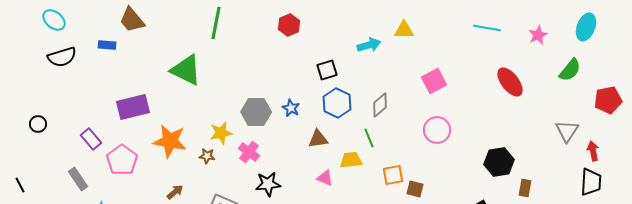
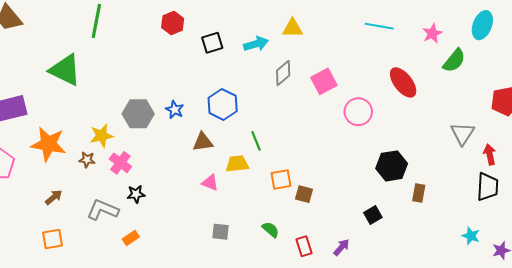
black square: (327, 70) -> (212, 43), moved
green semicircle: (570, 70) -> (454, 61), moved
gray diamond: (380, 105) -> (283, 73), moved
pink circle: (437, 130) -> (358, 112), moved
pink cross: (249, 152) -> (120, 163), moved
black star: (268, 184) -> (136, 194), moved, size x0.7

